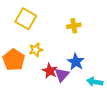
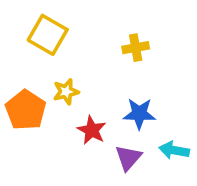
blue star: (76, 62) -> (139, 114), turned -30
purple triangle: (62, 75) -> (128, 158), moved

